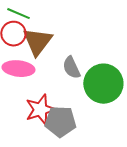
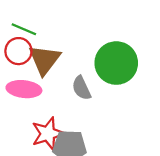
green circle: (103, 84) -> (116, 63), moved

